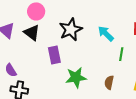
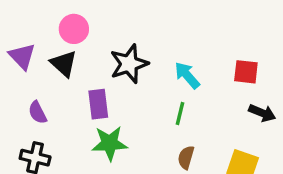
green line: (121, 54) -> (180, 113), moved
purple semicircle: (11, 70) -> (38, 112), moved
green star: (76, 77) -> (110, 143), moved

